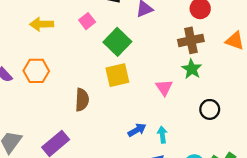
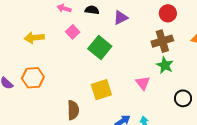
yellow square: (117, 75) -> (101, 90), moved
brown semicircle: (82, 100) -> (73, 110), moved

